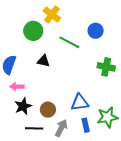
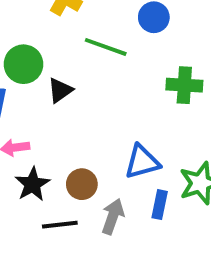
green circle: (33, 31) -> (23, 64), moved
black triangle: (43, 61) -> (60, 90), turned -40
blue rectangle: (86, 125) -> (160, 205), turned 32

